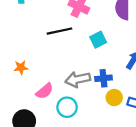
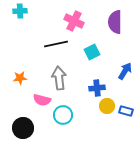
gray arrow: (78, 79) -> (59, 78), moved, turned 95
pink semicircle: (45, 91) -> (42, 100), turned 54

